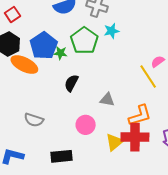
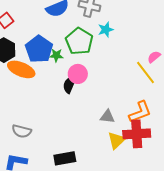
gray triangle: (107, 100) -> (107, 117), moved
gray semicircle: (34, 120) -> (22, 131), moved
pink circle: (86, 125) -> (78, 74), moved

